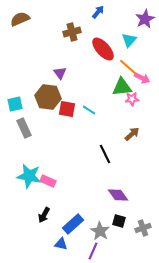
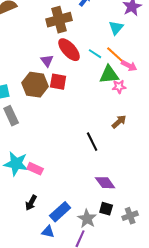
brown cross: (72, 32) -> (59, 20), size x1.4
red ellipse: (103, 49) -> (69, 50), moved
red square: (67, 109) -> (58, 82), moved
cyan line: (89, 110) -> (95, 54), moved

